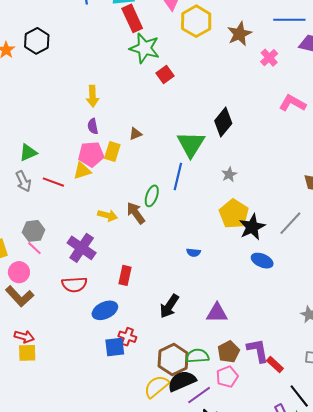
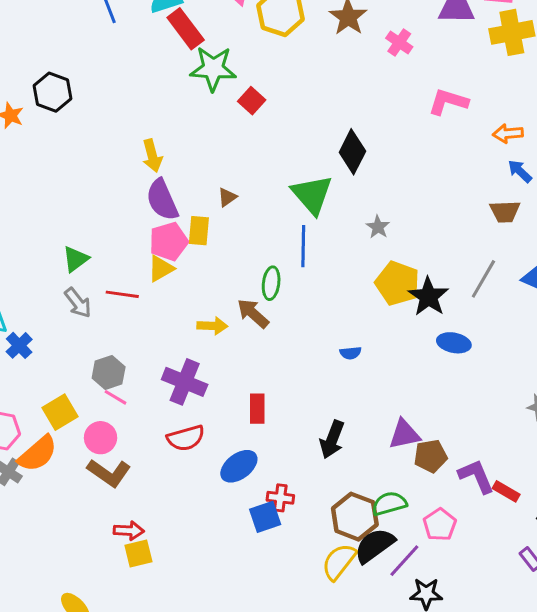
purple semicircle: (93, 126) -> (162, 200), size x1.8
brown pentagon: (229, 352) -> (431, 456), moved, turned 30

